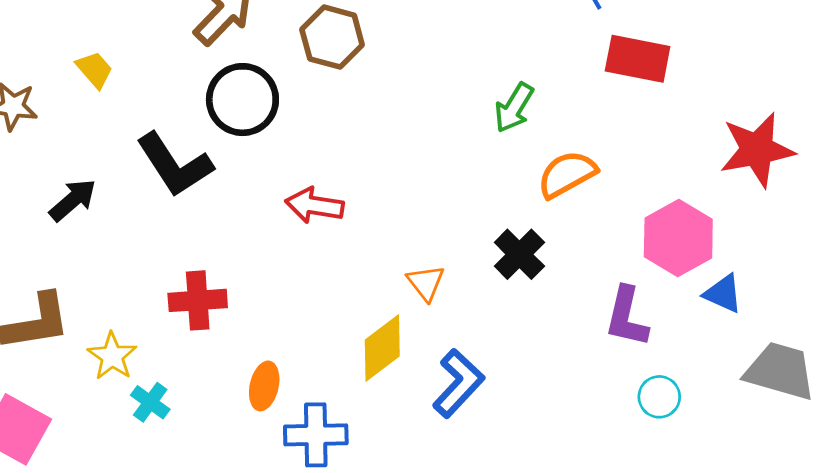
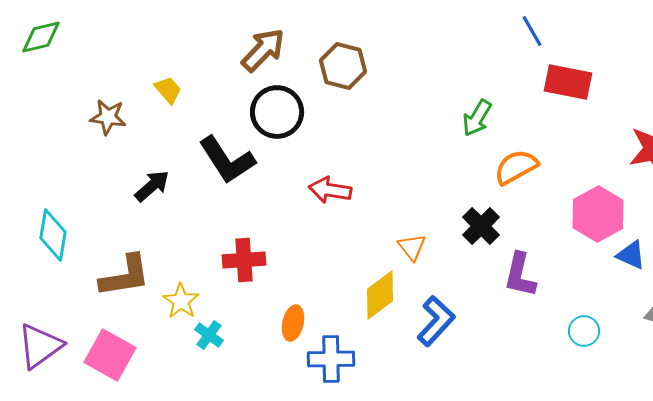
purple L-shape: (627, 317) -> (520, 275), moved

